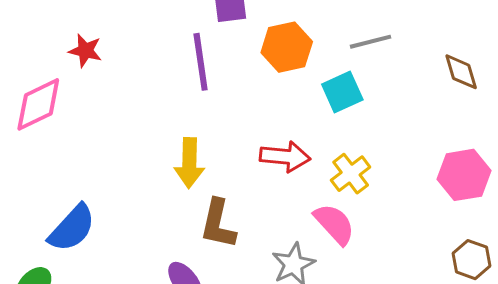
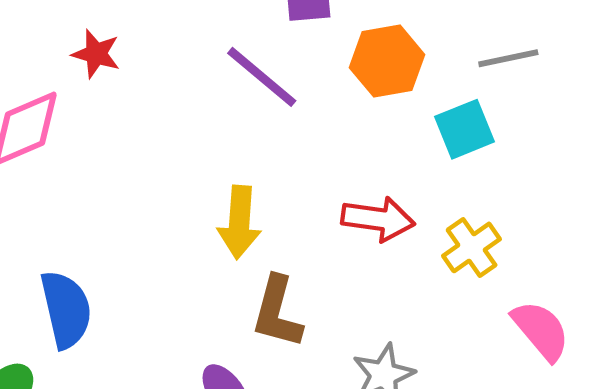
purple line: (201, 62) -> (262, 77), turned -44
pink semicircle: (334, 224) -> (541, 330), moved
blue semicircle: (72, 228) -> (66, 309), turned -58

